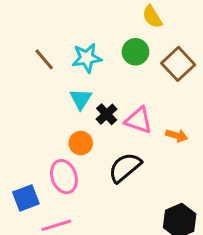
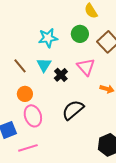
brown line: (44, 59) -> (20, 66), moved
pink triangle: (139, 120) -> (86, 67), moved, turned 30
orange circle: (81, 143) -> (25, 94), moved

